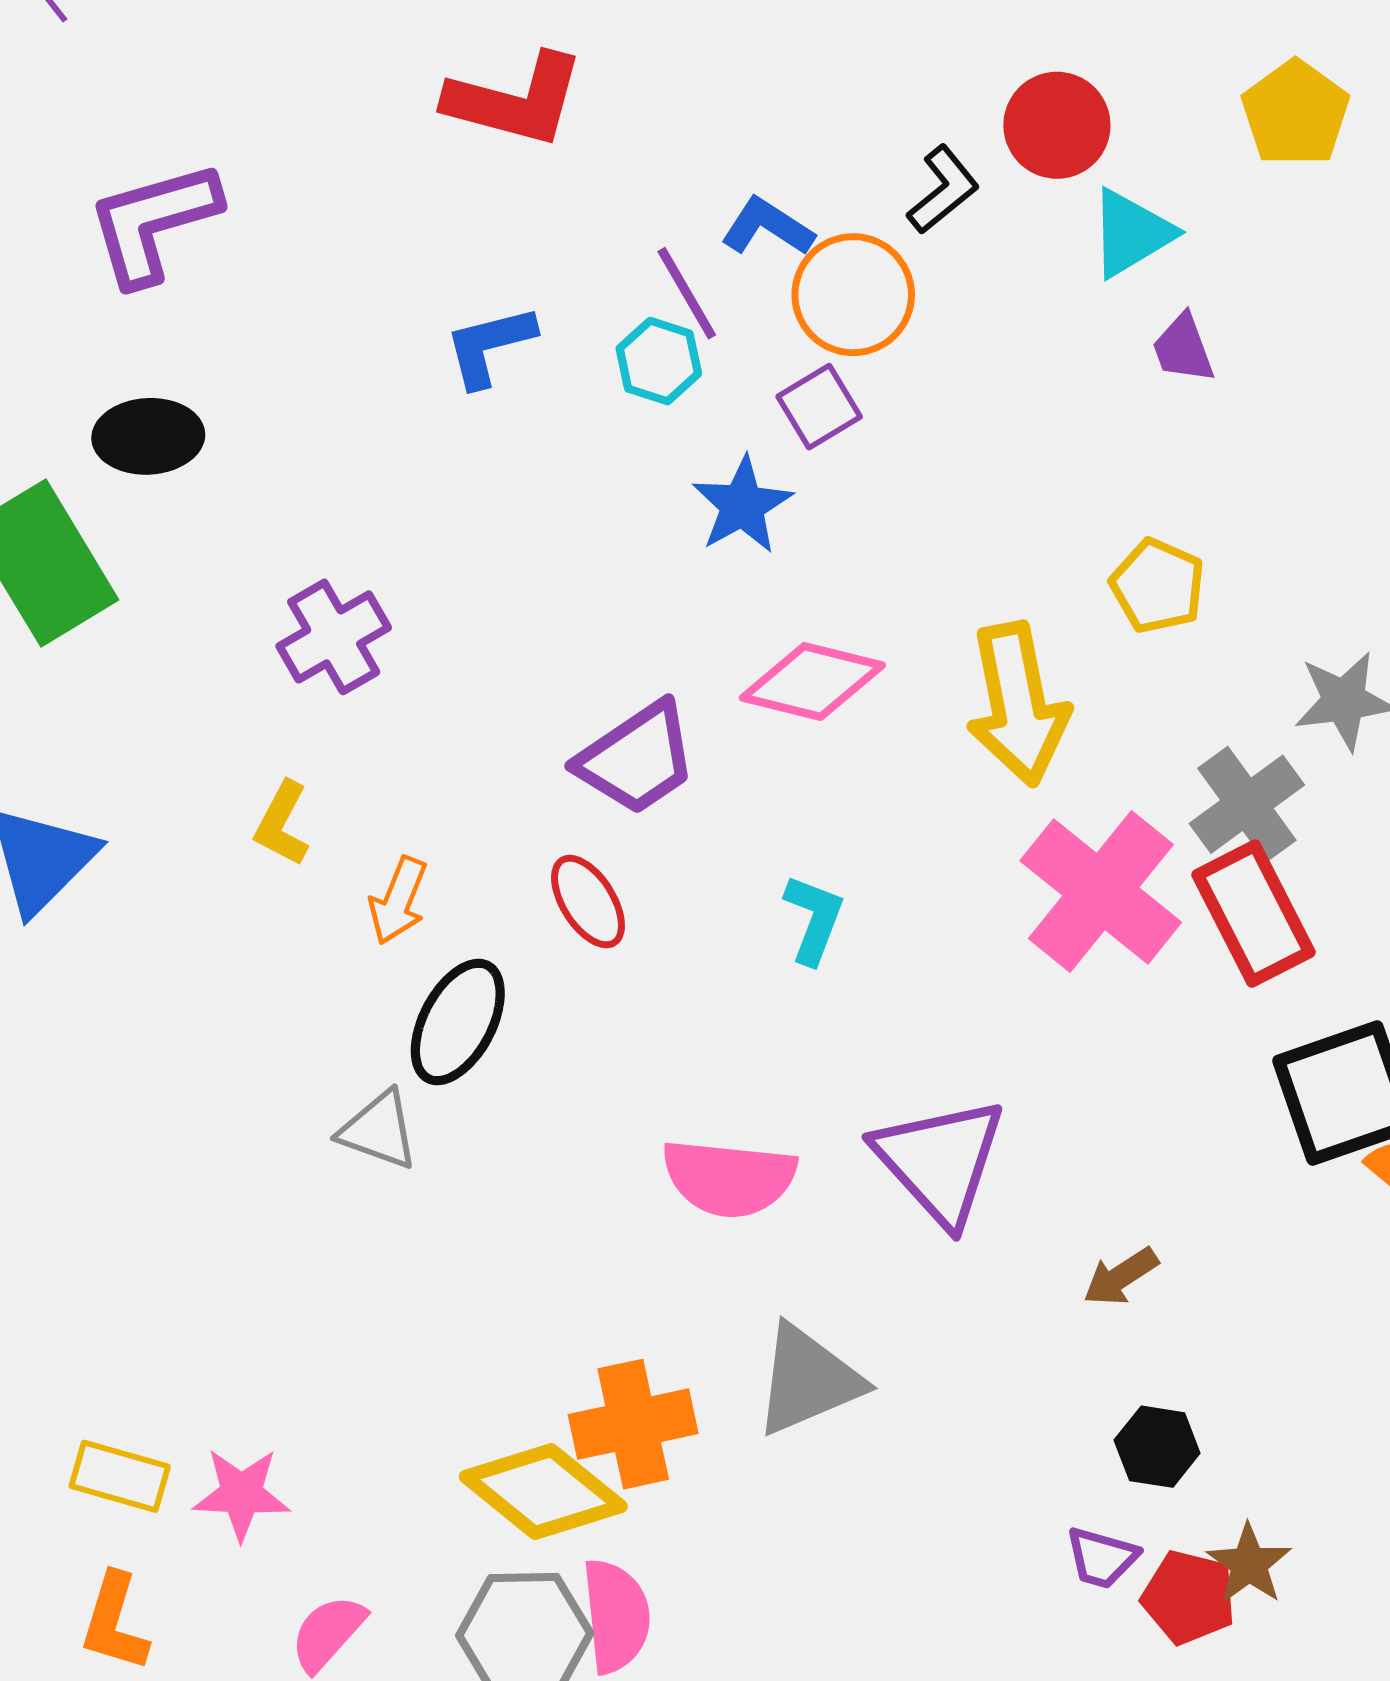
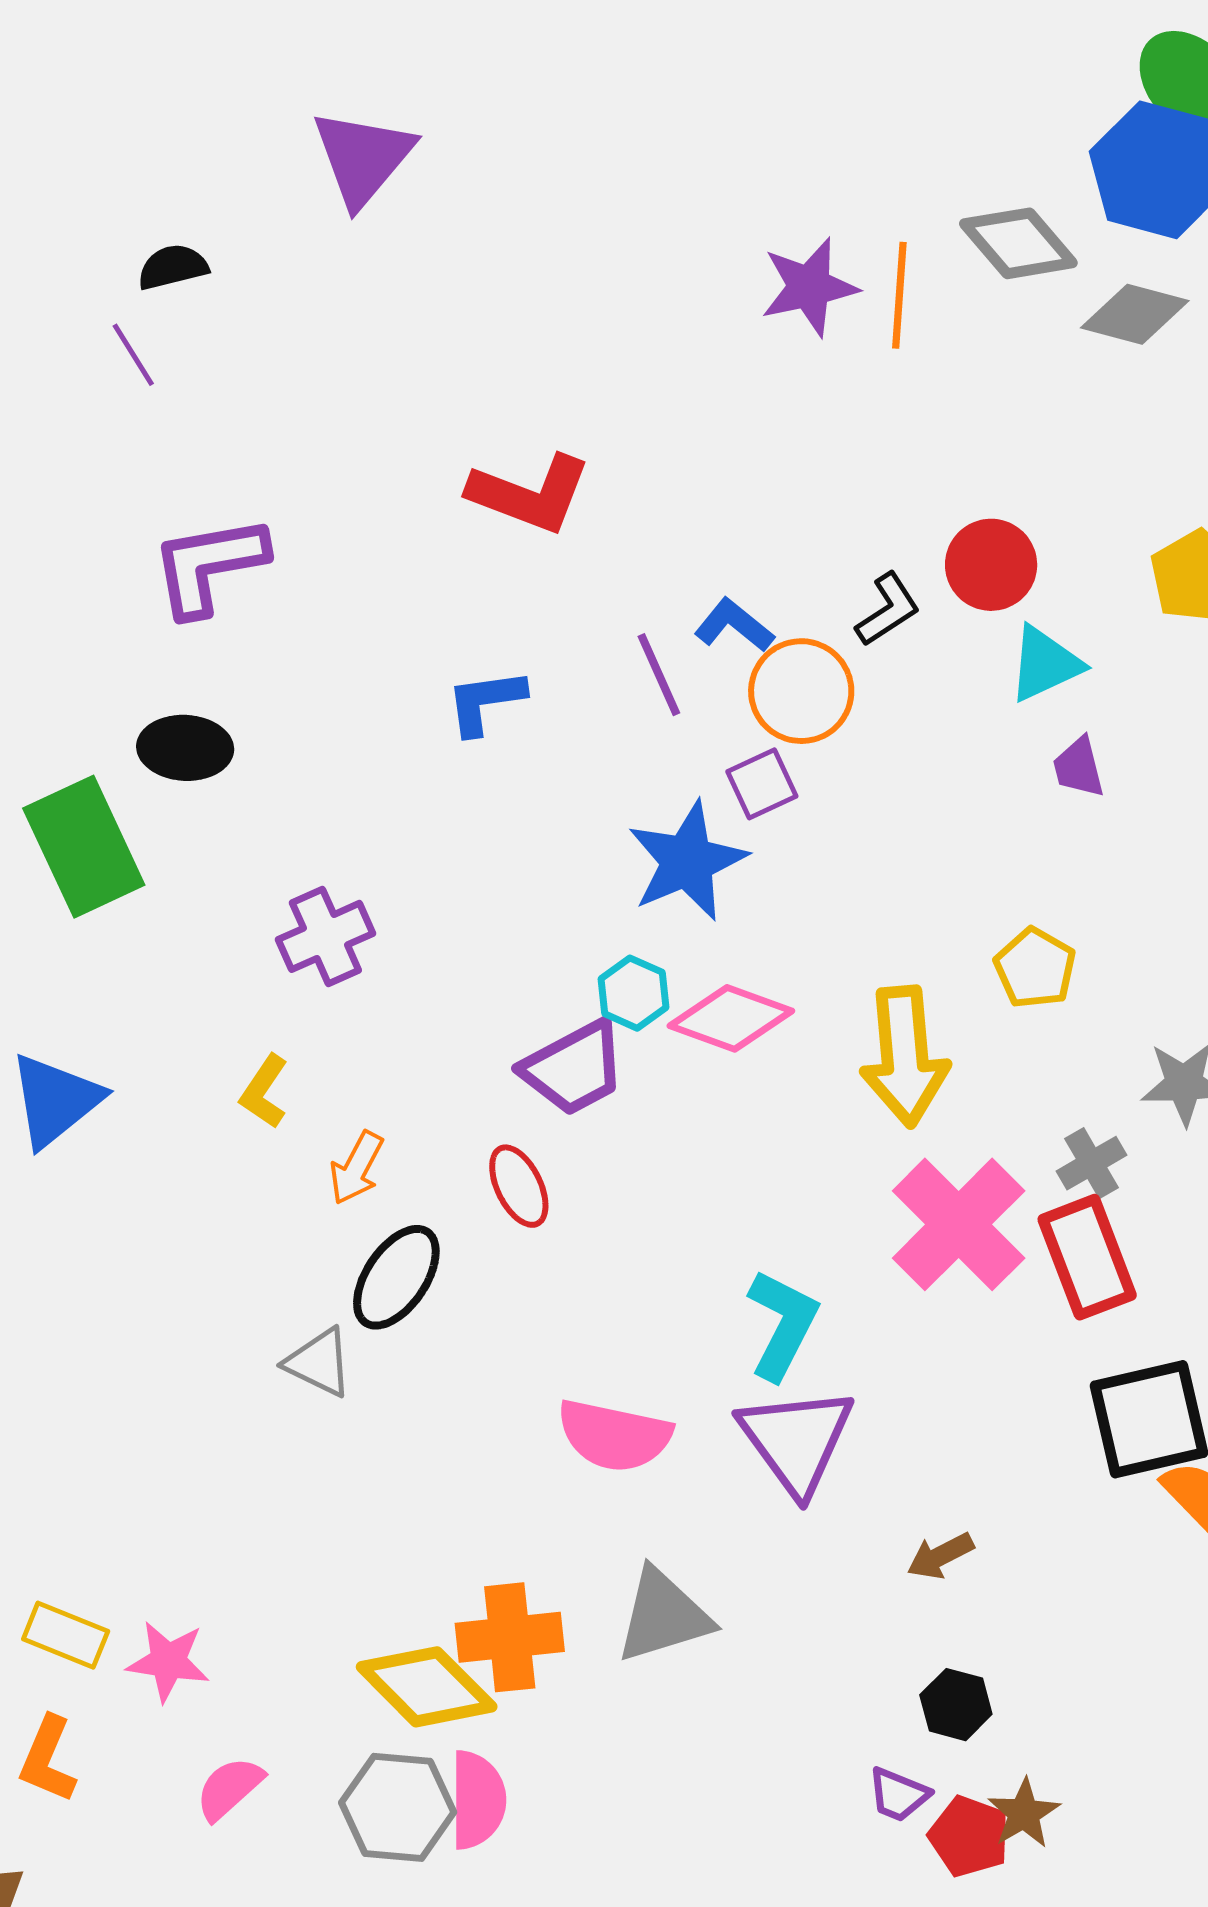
cyan hexagon: (659, 361) -> (633, 993), moved
blue star: (742, 505) -> (687, 861), size x1.4
gray cross: (1247, 804) -> (1092, 1163), size x0.7
cyan L-shape: (814, 919) -> (782, 1325), moved, size x1.4

